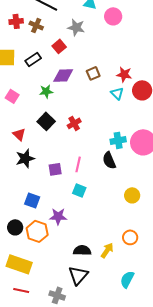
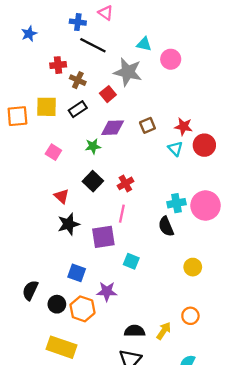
brown cross: (36, 25) -> (78, 80), moved
gray star: (76, 27) -> (128, 72), size x1.4
pink line: (78, 164) -> (122, 214), moved
purple square: (55, 169) -> (103, 237), size x1.5

